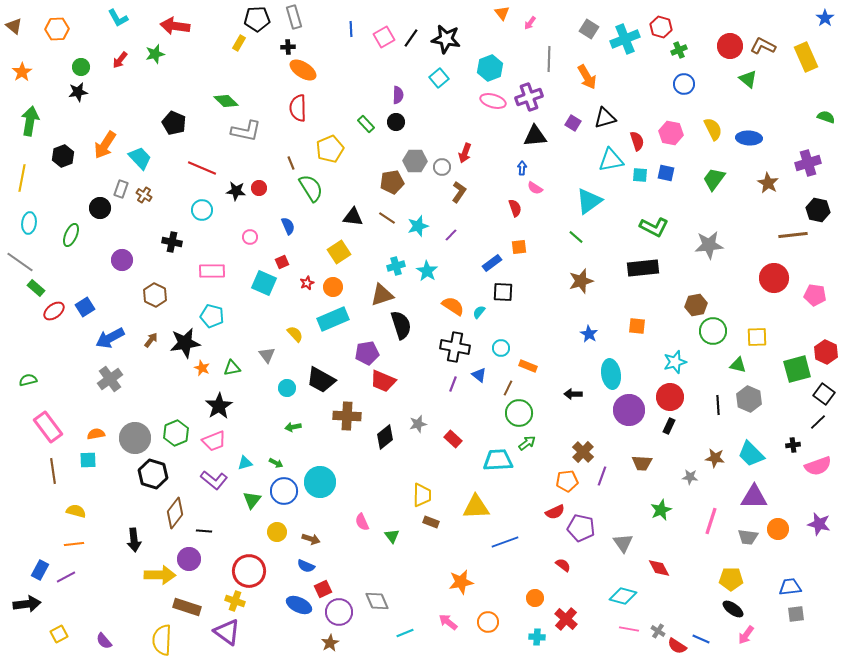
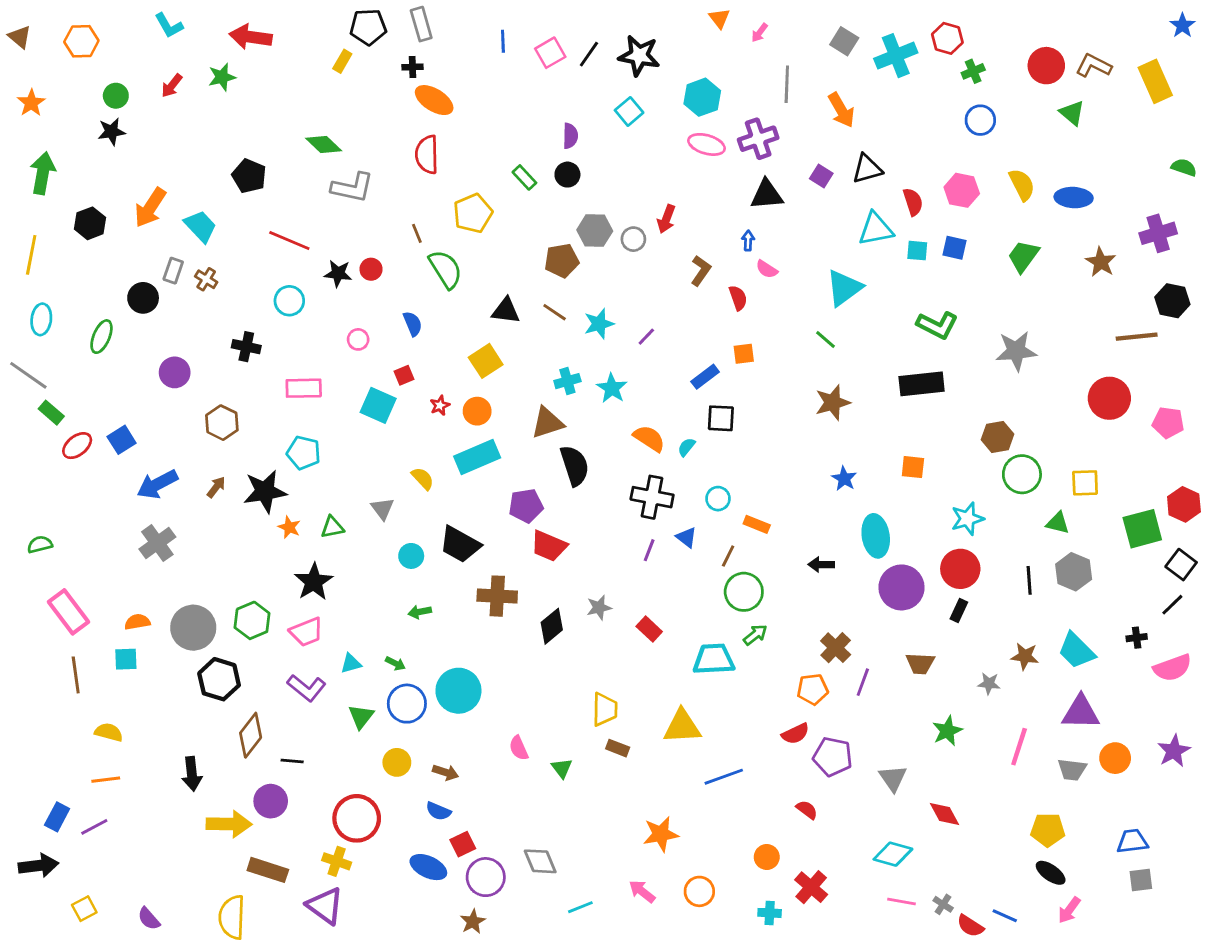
brown L-shape: (459, 192) -> (701, 271), moved
purple star: (819, 524) -> (1174, 751), turned 30

